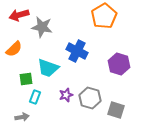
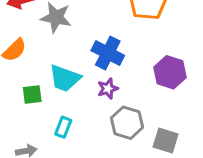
purple star: (66, 95) -> (108, 89), moved
cyan rectangle: (35, 97) -> (63, 127), moved

